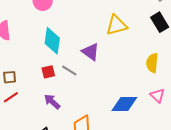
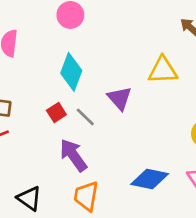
red square: (48, 72) -> (56, 113), turned -32
purple arrow: (52, 102) -> (73, 155), moved, size x1.4

